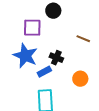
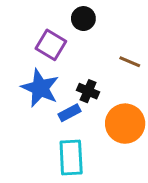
purple square: (32, 28) -> (51, 45), turned 30
orange circle: (80, 79) -> (125, 124), size x1.6

